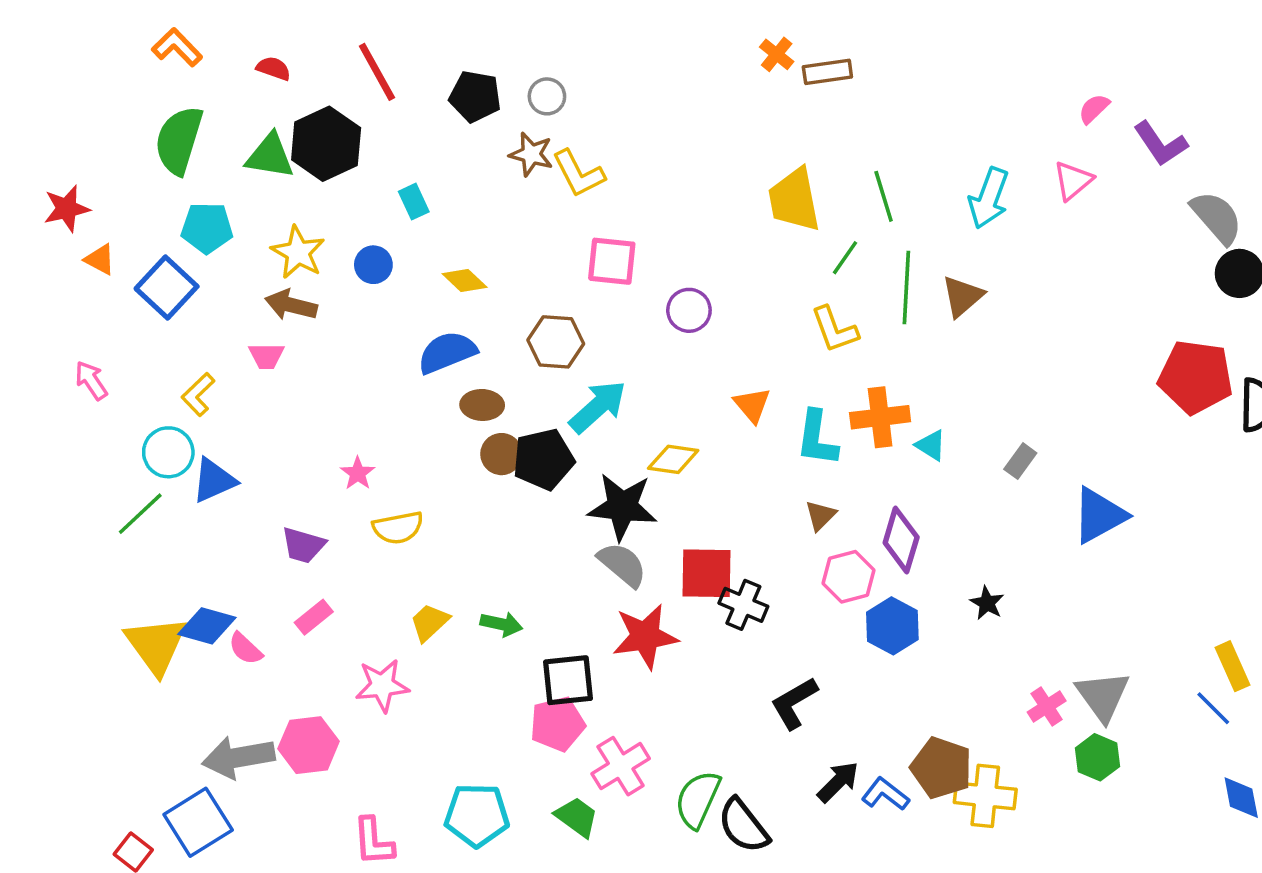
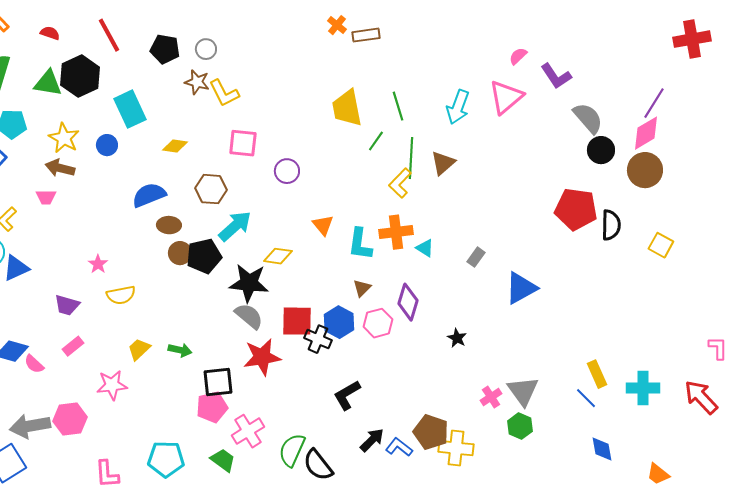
pink triangle: (1073, 181) -> (506, 97), size x1.5
cyan rectangle: (414, 202) -> (130, 109), size x1.8
yellow diamond: (465, 280) -> (175, 146), moved, turned -35
yellow L-shape: (834, 330) -> (400, 183), moved, turned 64
blue hexagon: (892, 626) -> (339, 322), moved

